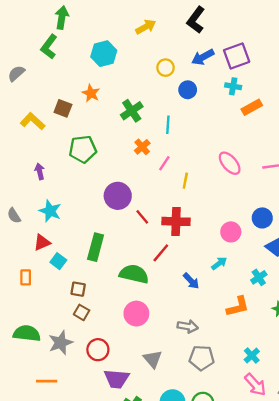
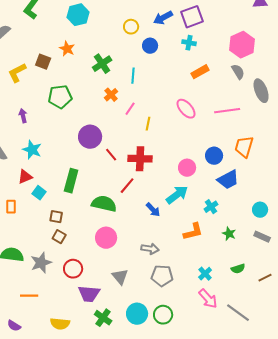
orange rectangle: (252, 107) -> (200, 72), moved
yellow L-shape: (33, 121) -> (17, 73), turned -70
cyan arrow: (219, 263) -> (177, 195), size x1.6

